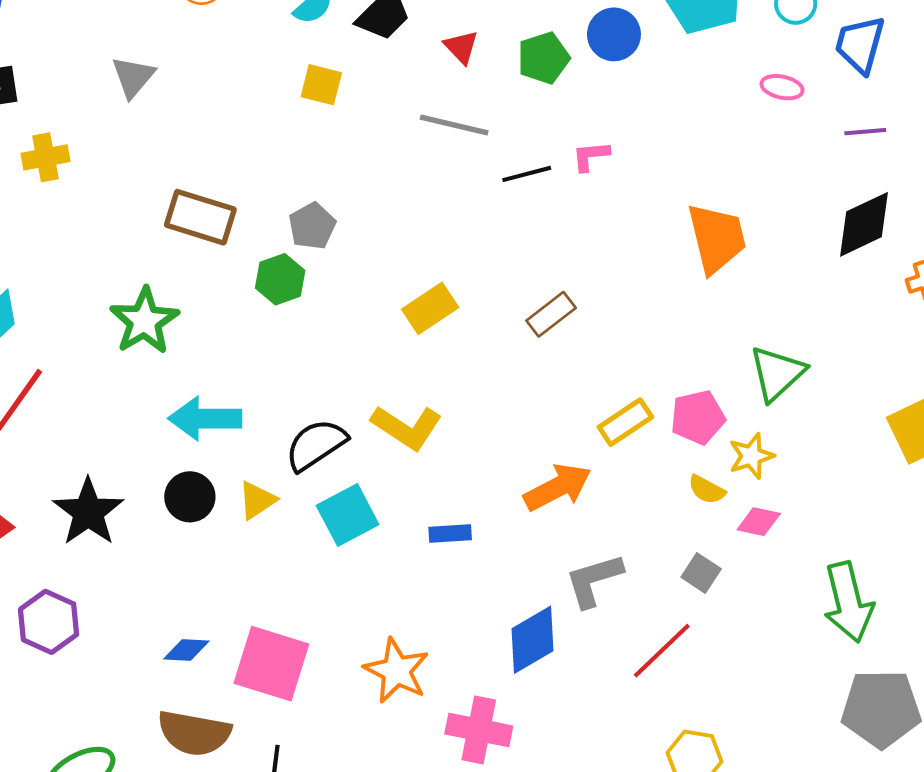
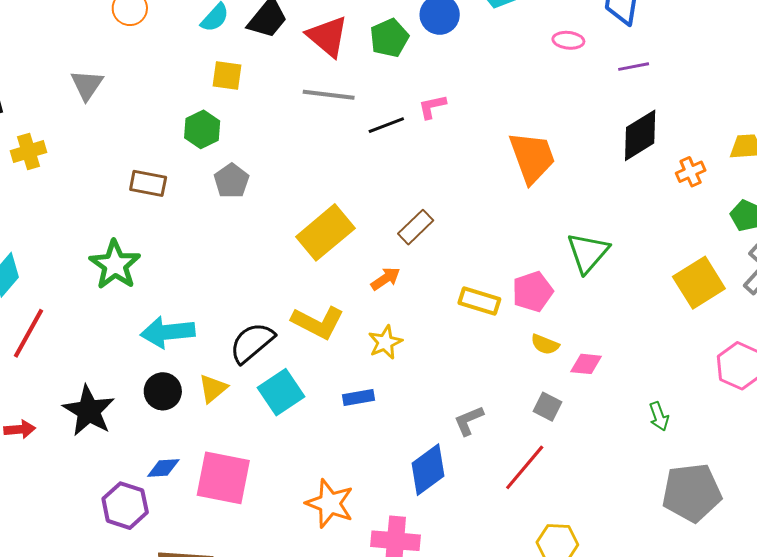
red triangle: (461, 47) -> (328, 36), size x1.6
brown rectangle: (200, 217) -> (148, 183), size x0.7
green hexagon: (280, 279) -> (202, 129), moved
yellow rectangle: (430, 308) -> (325, 232), size x1.4
yellow rectangle: (625, 422) -> (479, 301), turned 57
yellow star: (751, 456) -> (385, 342), moved
orange arrow: (558, 487) -> (385, 279), moved, size x0.6
gray L-shape: (594, 580) -> (469, 421), size x0.7
green arrow: (848, 602) -> (659, 416), size x0.5
purple hexagon: (49, 622) -> (125, 506), moved
blue diamond: (186, 650) -> (163, 468), moved
pink square: (271, 664) -> (223, 478), moved

